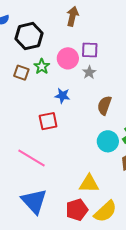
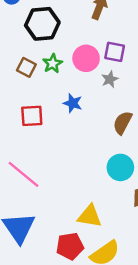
red square: (48, 121) -> (32, 116), moved

